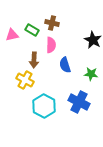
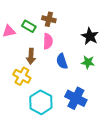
green star: (91, 74) -> (88, 62), moved

